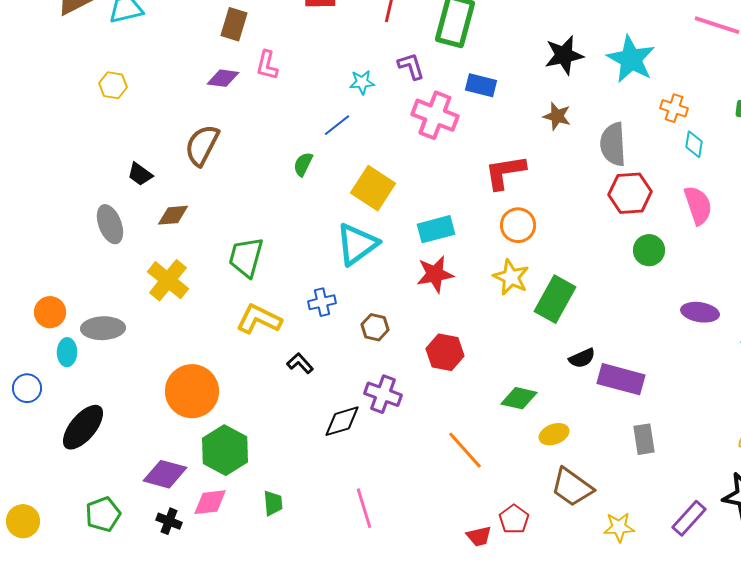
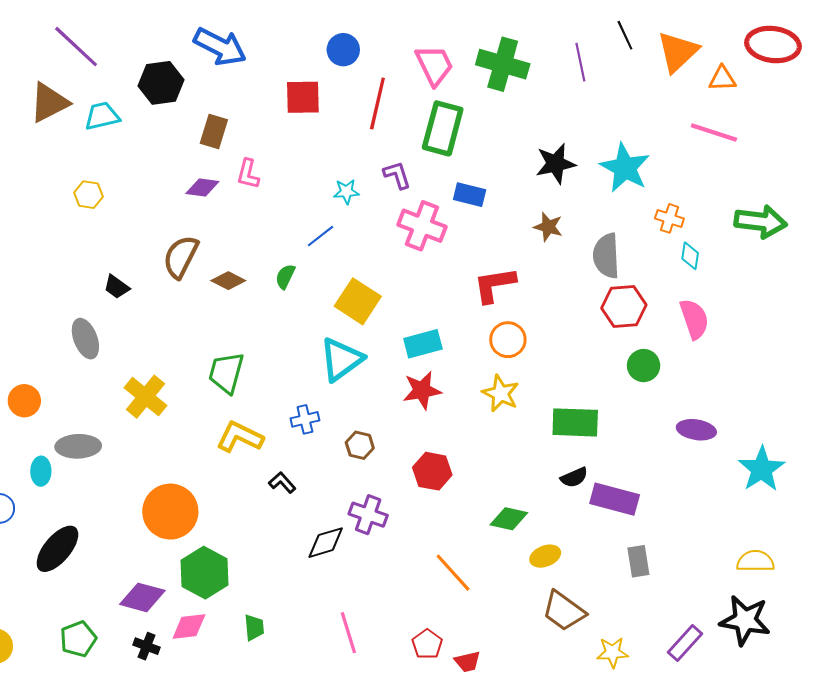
brown diamond: (173, 215) -> (228, 281), moved, turned 32
green rectangle: (555, 299) -> (575, 422), moved, turned 63
orange circle: (50, 312) -> (24, 401), moved
red pentagon: (514, 519) -> (427, 644), moved

